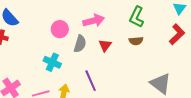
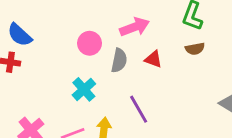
red triangle: (105, 45) -> (153, 59), turned -40
cyan cross: (52, 62) -> (84, 89), turned 30

